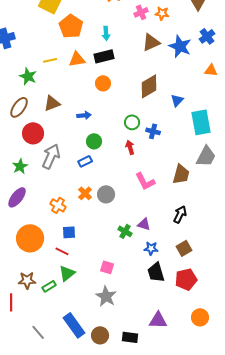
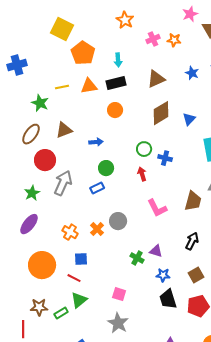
brown triangle: (151, 42) -> (156, 79), moved
blue star: (180, 46) -> (192, 73), size x0.6
blue triangle: (177, 100) -> (189, 119), moved
orange cross: (85, 193) -> (97, 229), moved

